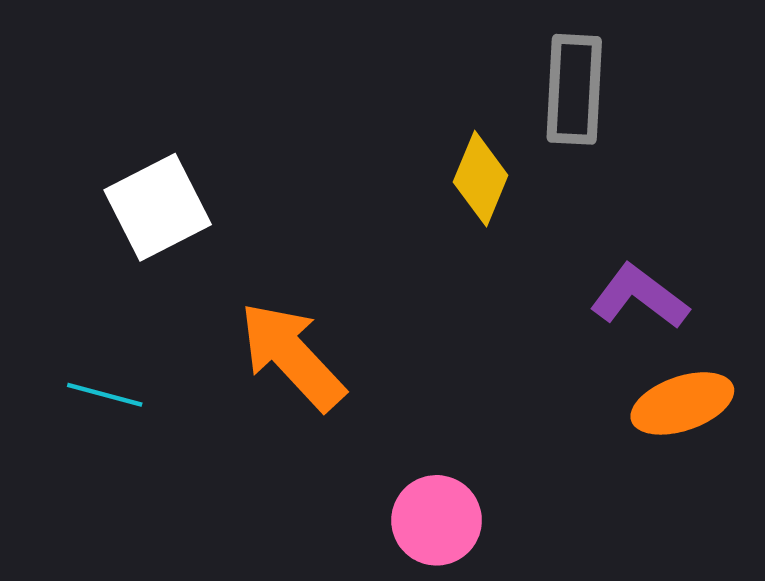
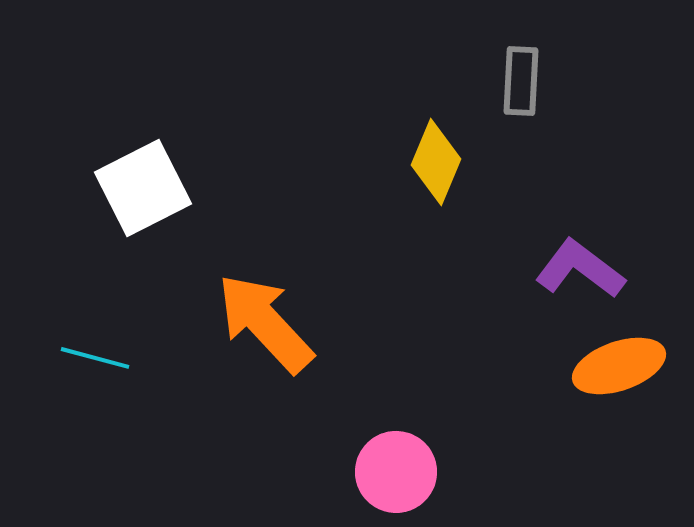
gray rectangle: (574, 89) -> (521, 81), size x0.7

